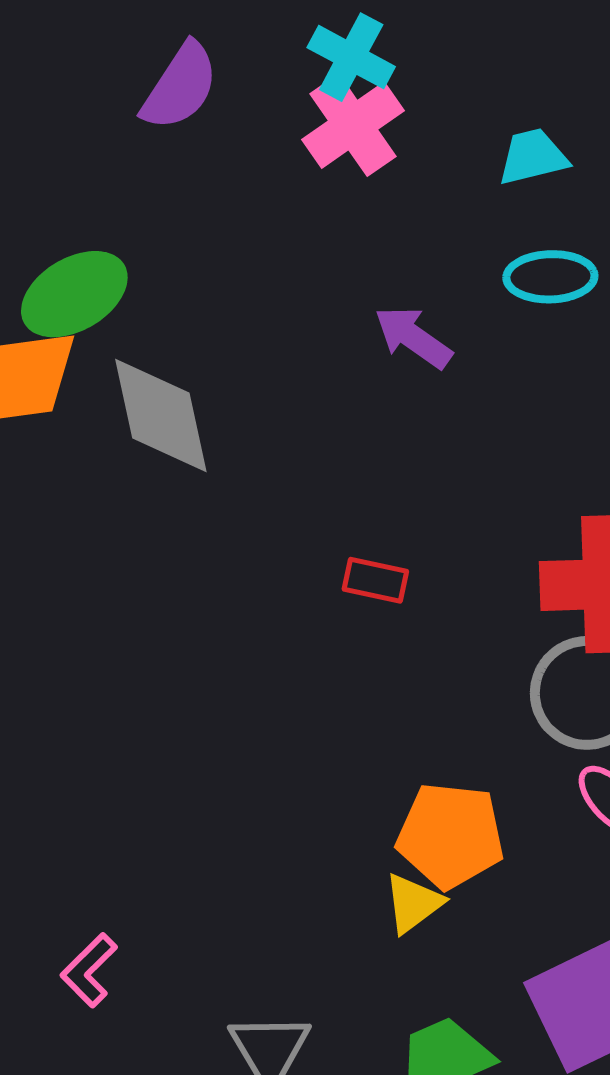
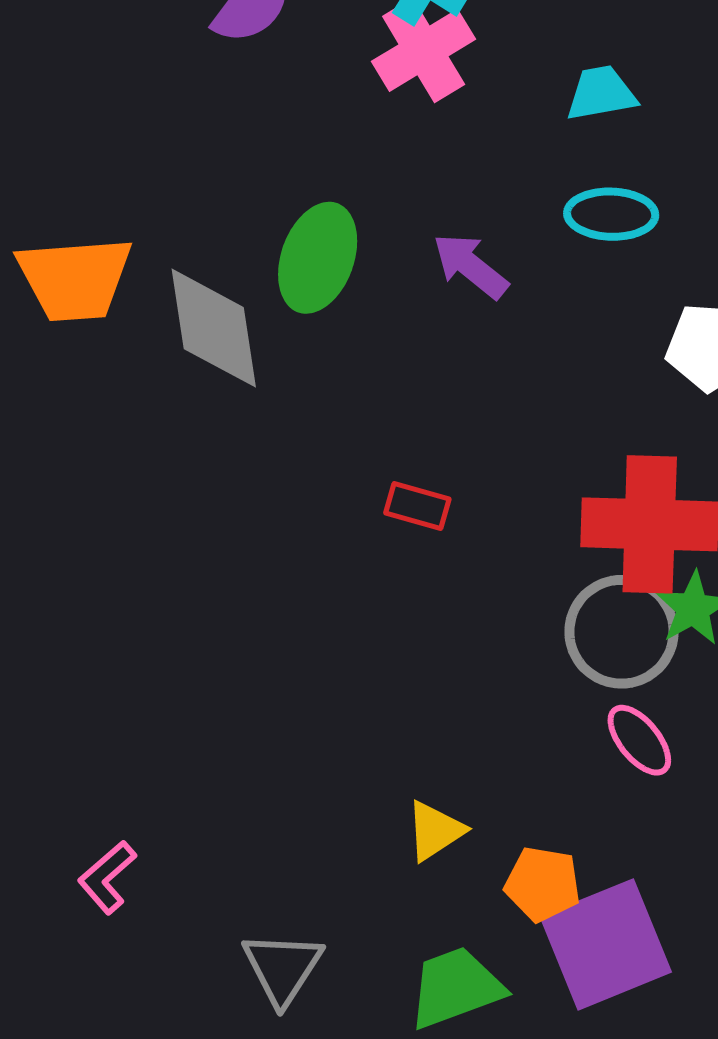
green ellipse: (74, 294) -> (318, 258), moved, turned -43
orange pentagon: (450, 835) -> (543, 884), moved, size x0.7

